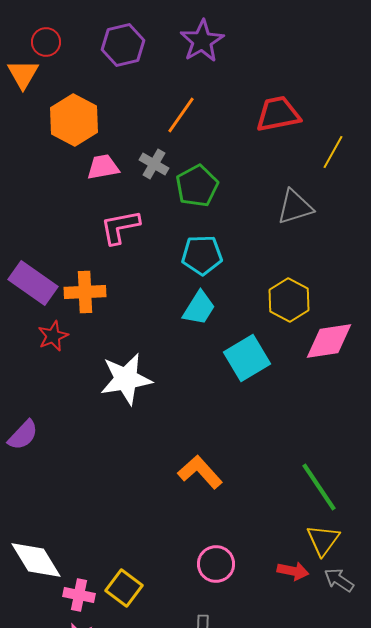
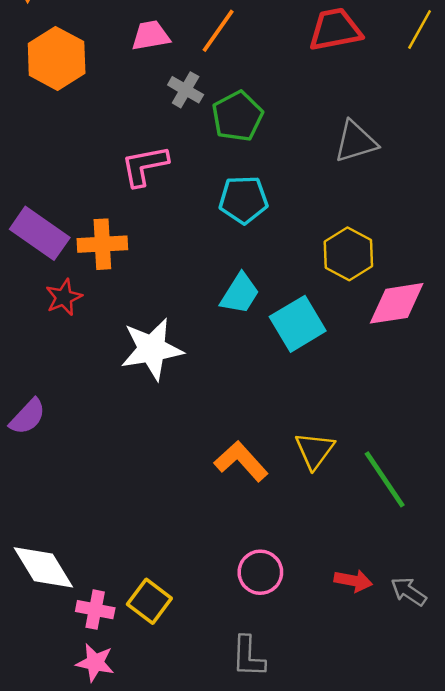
orange hexagon: (74, 120) -> (57, 58), moved
yellow line: (333, 152) -> (420, 30), moved
pink trapezoid: (103, 167) -> (151, 36), moved
cyan trapezoid: (199, 308) -> (240, 294), moved
yellow triangle: (323, 540) -> (315, 450), moved

